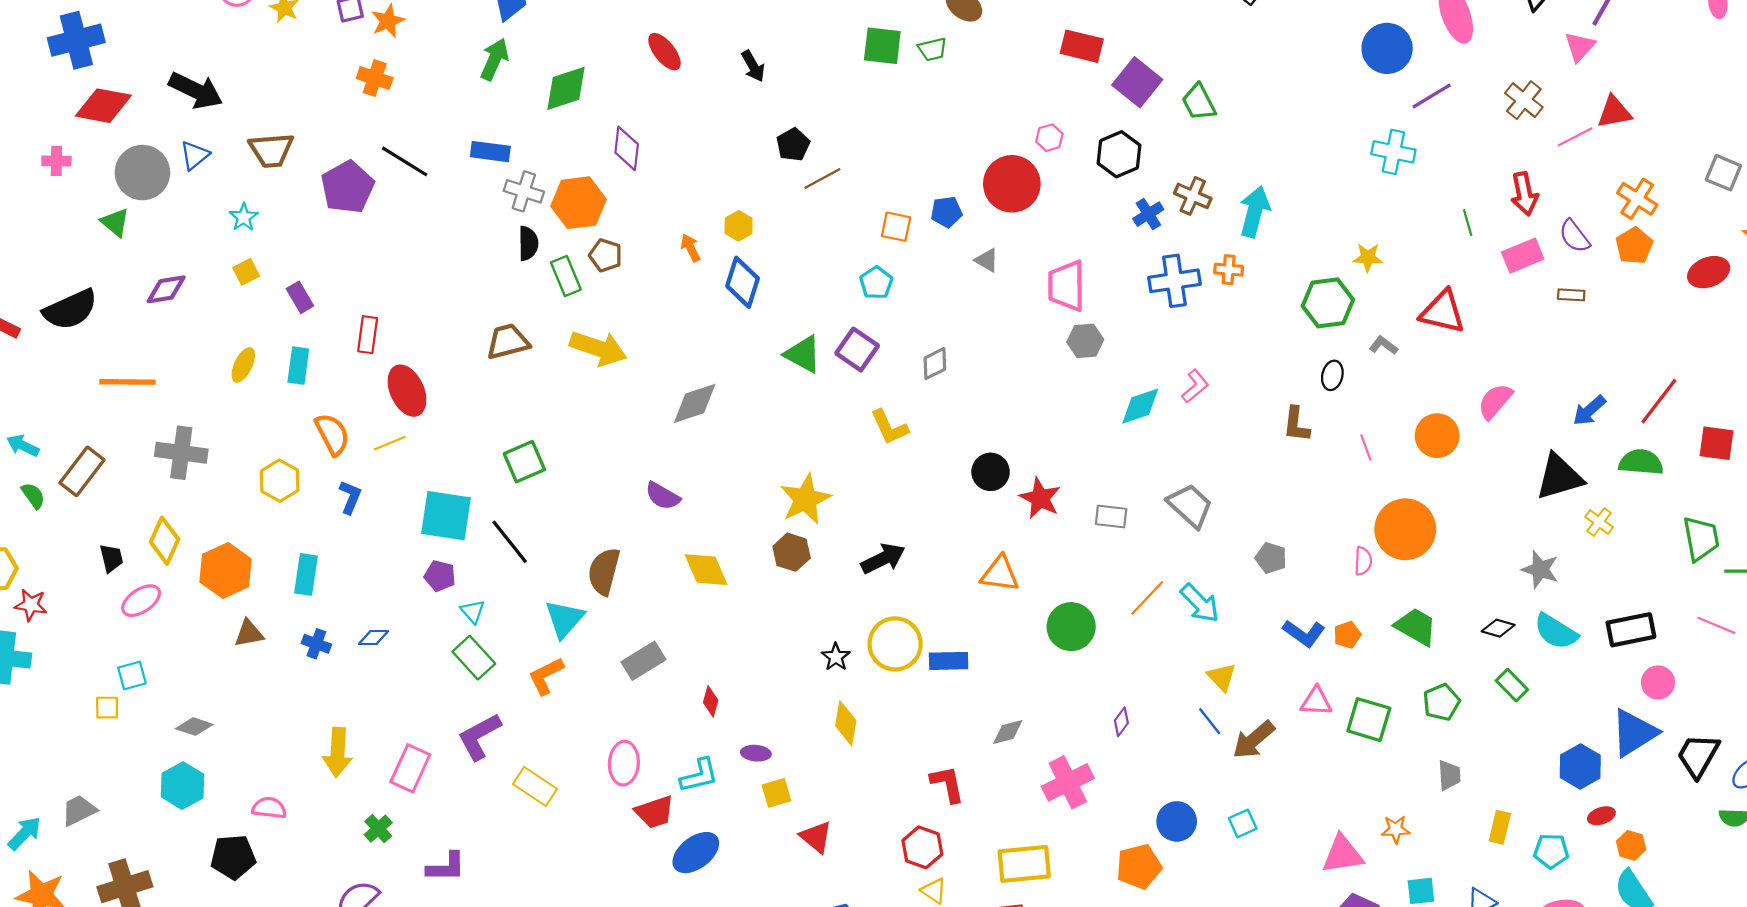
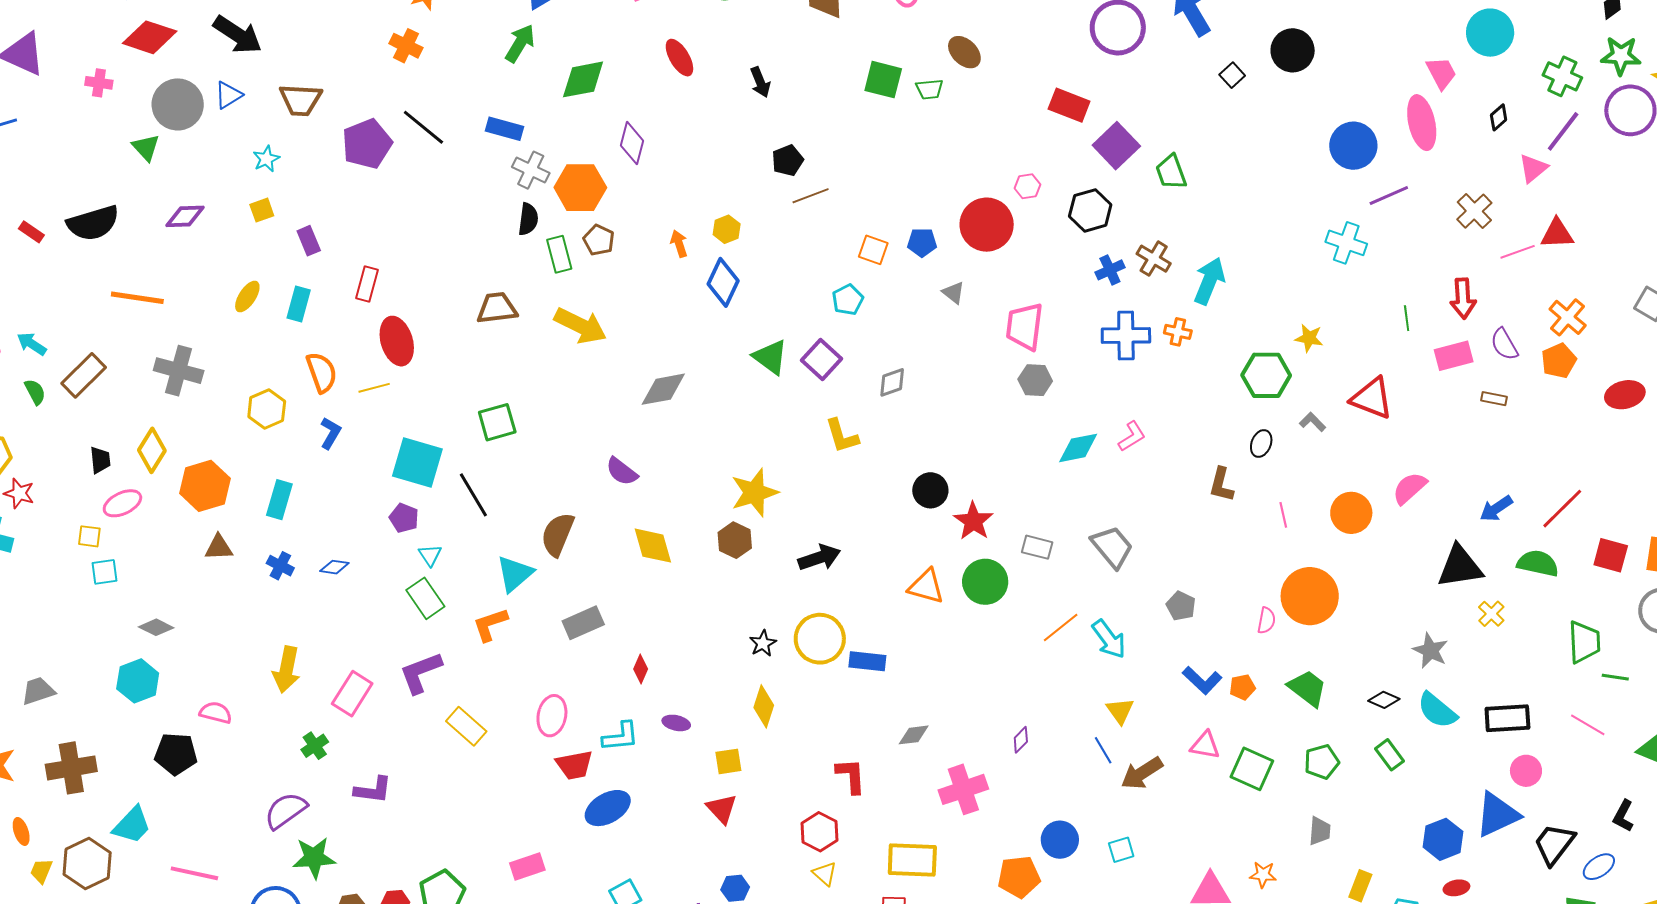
green circle: (1071, 627) -> (985, 582), moved
yellow square: (107, 708) -> (89, 536), moved
yellow square: (776, 793) -> (728, 761), moved

